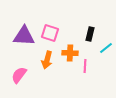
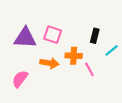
orange arrow: (47, 60) -> (49, 63), turned -96
pink line: (85, 66) -> (89, 69), turned -32

